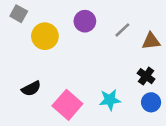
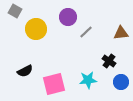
gray line: (122, 30) -> (86, 32), moved
black cross: (146, 76) -> (109, 61), moved
pink square: (67, 105) -> (54, 84), turned 35

